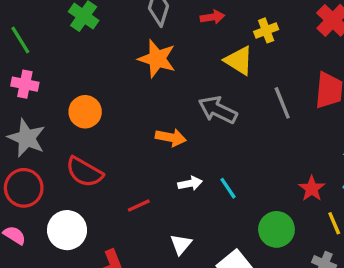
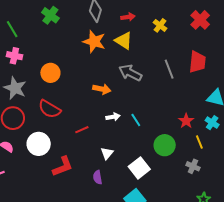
yellow cross: (266, 30) -> (160, 25), turned -32
yellow triangle: (239, 61) -> (124, 41), moved

